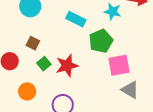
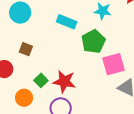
green square: (44, 64) -> (41, 80), moved
red star: (67, 66) -> (64, 81), moved, turned 30

